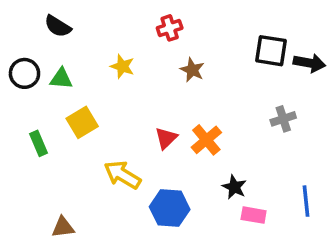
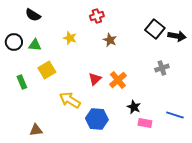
black square: (271, 51) -> (155, 29), turned 30
blue line: (306, 201) -> (175, 115), turned -66

